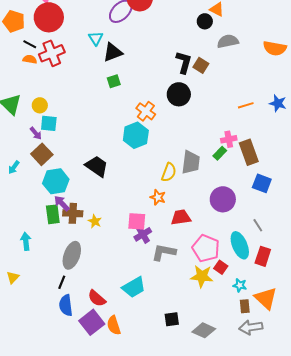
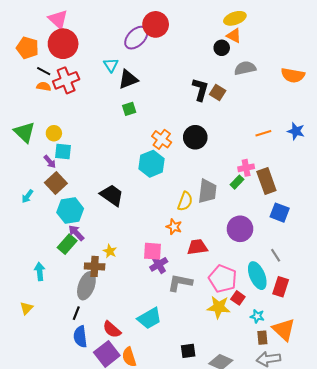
black circle: (179, 94) -> (195, 137), moved
brown cross: (73, 213) -> (95, 266), moved
green rectangle: (53, 214) -> (67, 244), turned 48

